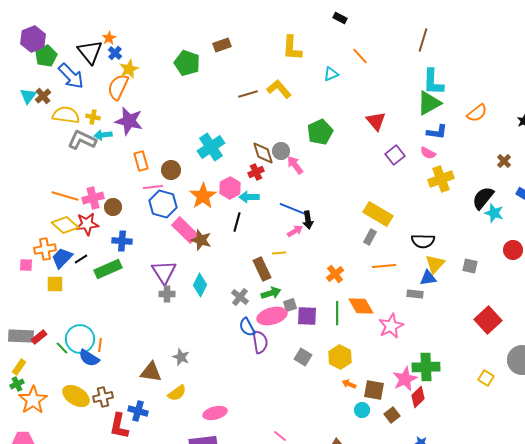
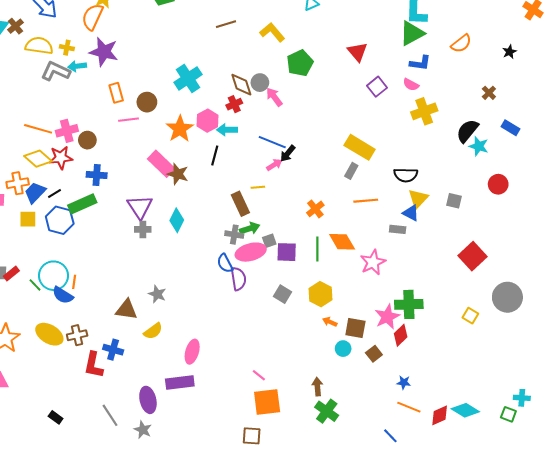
yellow L-shape: (279, 89) -> (272, 32), moved
blue hexagon: (163, 204) -> (60, 220), moved
black arrow: (308, 220) -> (288, 153), turned 48
blue triangle: (428, 278) -> (411, 213), turned 36
gray cross: (240, 297) -> (234, 235), moved, turned -30
pink ellipse: (215, 413) -> (192, 352), turned -60

